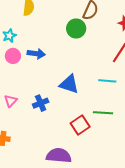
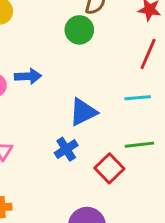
blue triangle: (69, 84) -> (83, 112), turned -35
blue cross: (41, 103) -> (66, 149), moved

